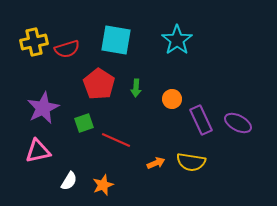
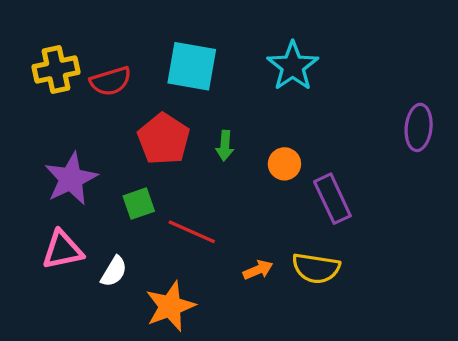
purple ellipse: (238, 123) -> (419, 127), moved, turned 68
white semicircle: (69, 181) -> (114, 271), moved
orange star: (103, 185) -> (170, 306), size x1.4

